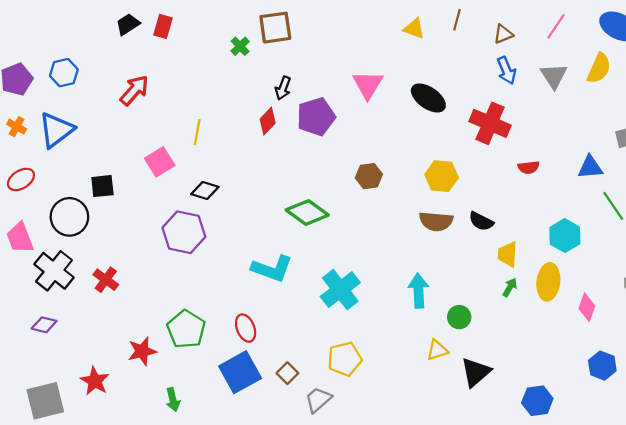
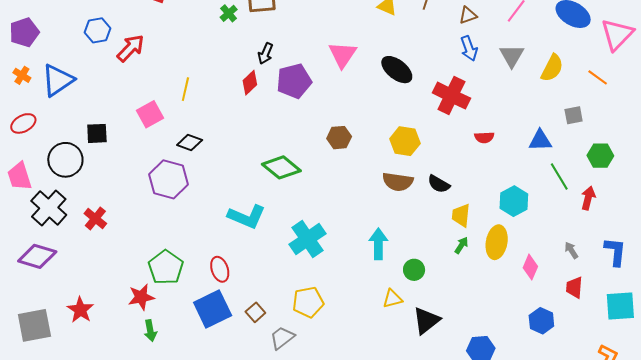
yellow semicircle: (599, 68) -> (552, 68), moved
blue hexagon: (64, 73) -> (97, 30), moved
purple diamond: (44, 325) -> (37, 256), size x1.6
red star: (142, 351) -> (141, 297), moved

